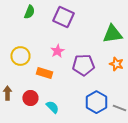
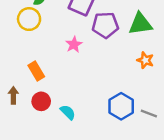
yellow circle: (20, 56) -> (29, 19), moved
purple pentagon: (83, 65) -> (105, 25), moved
orange rectangle: (44, 73) -> (36, 71), moved, turned 42

